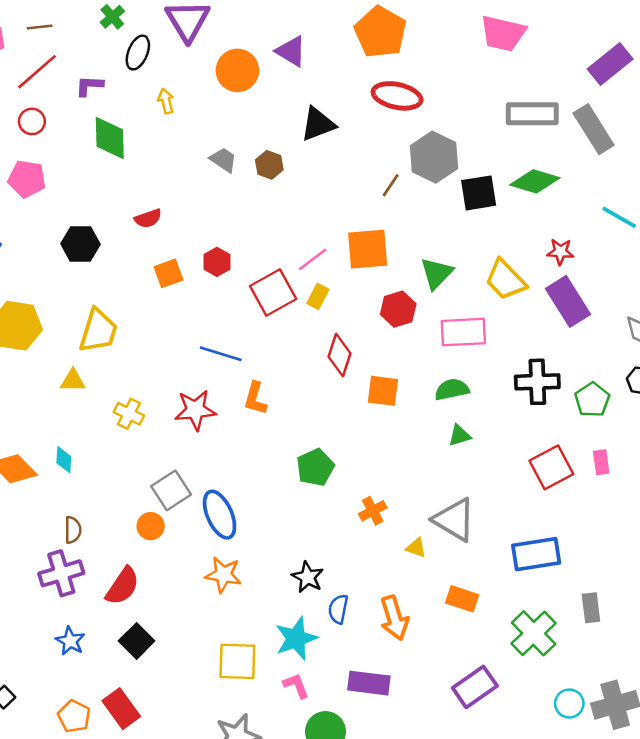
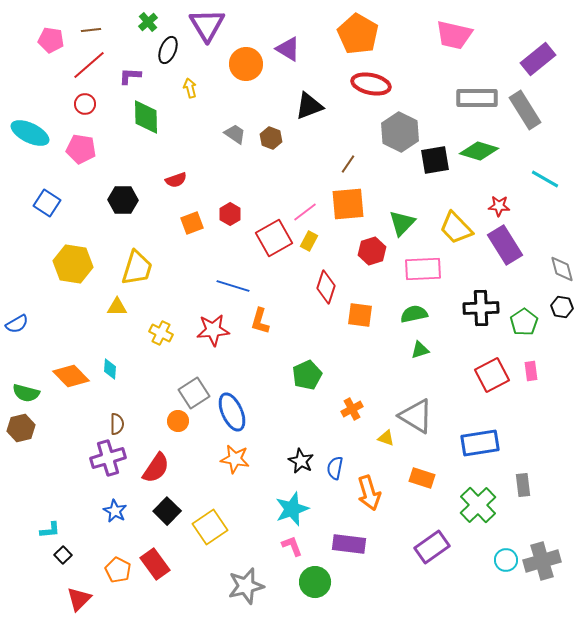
brown line: (391, 185) -> (348, 164), moved
blue semicircle: (338, 609) -> (335, 468), moved
yellow square: (237, 661) -> (210, 527), moved, turned -36

